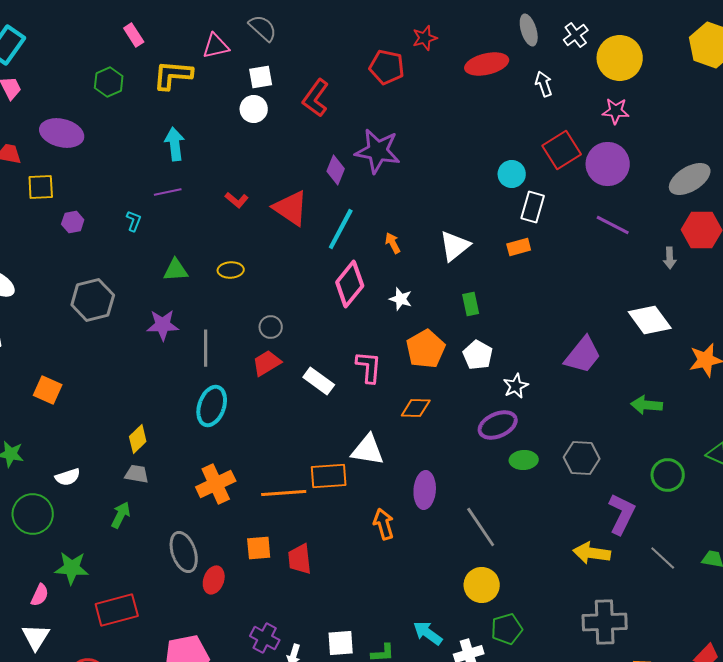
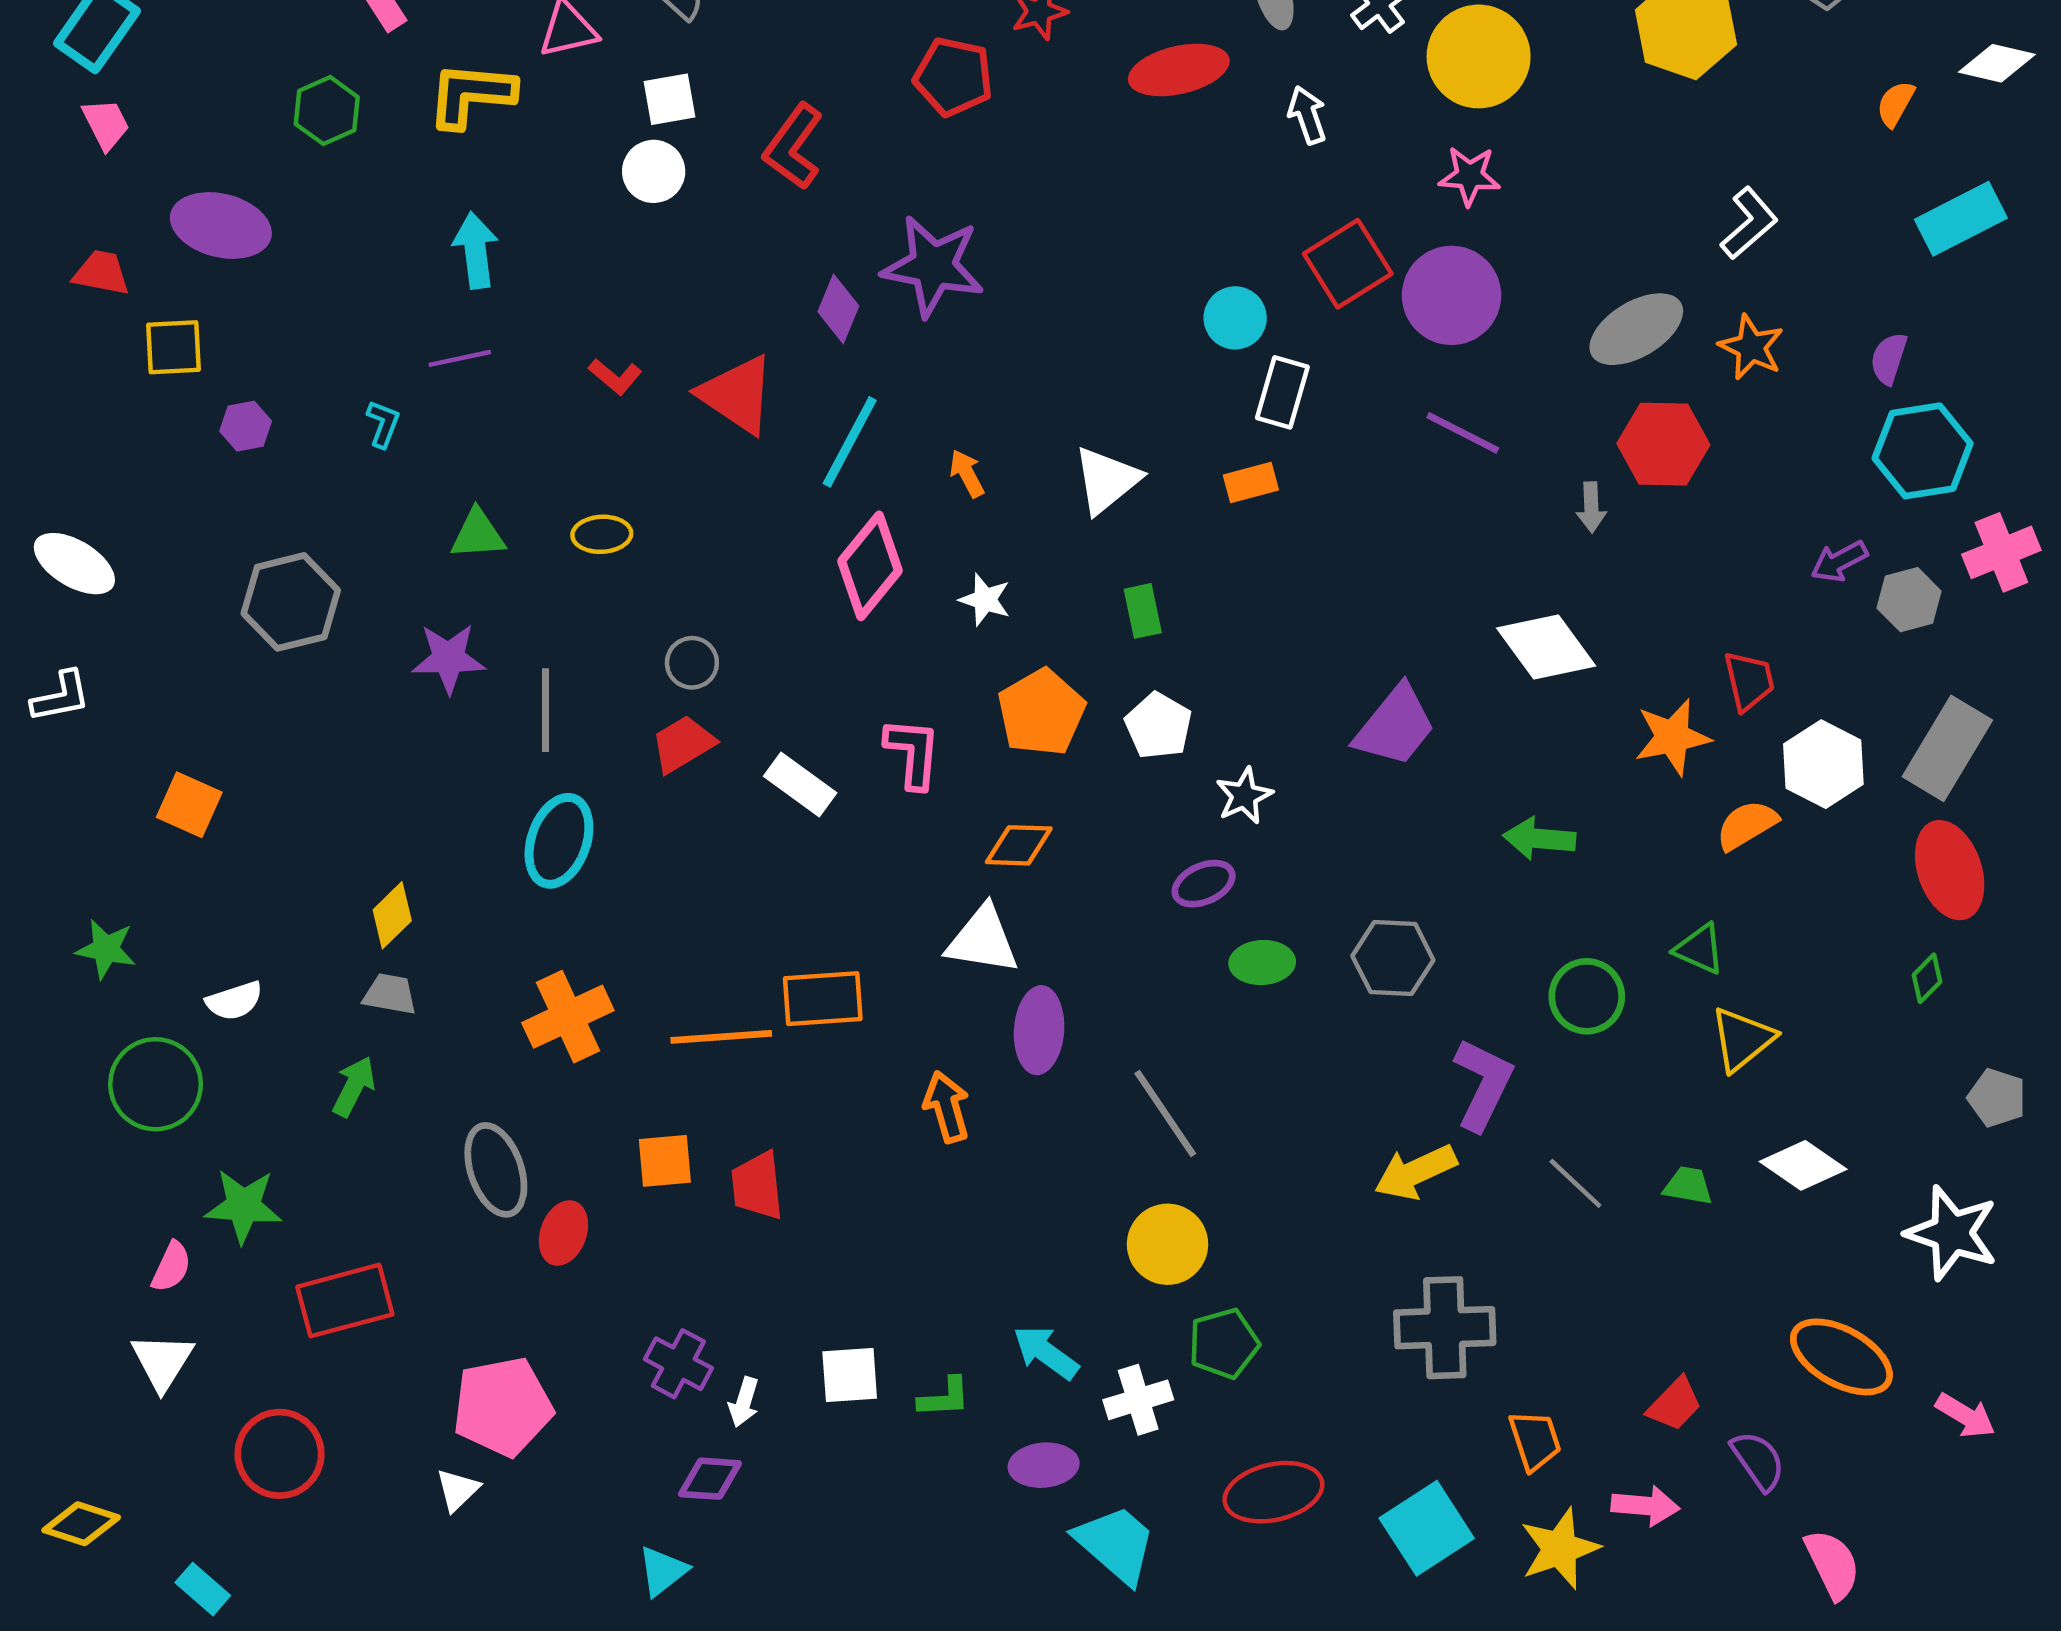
purple ellipse: (498, 425) -> (1204, 884), size x0.7
white triangle: (368, 450) -> (983, 940), moved
yellow arrow: (592, 553) -> (1415, 1172), turned -33

